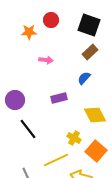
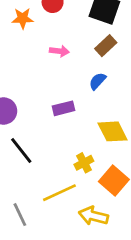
pink arrow: (46, 60) -> (59, 51), moved
yellow cross: (74, 138) -> (84, 163), turned 32

